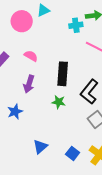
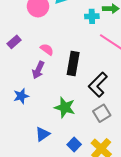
pink semicircle: (31, 56) -> (47, 49), moved
green star: (59, 102) -> (65, 107), moved, size x1.5

